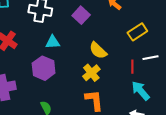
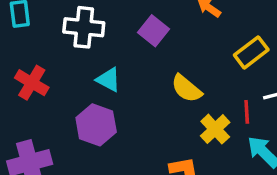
cyan triangle: (53, 42) -> (109, 80), turned 35
yellow cross: (91, 73) -> (215, 129), moved

